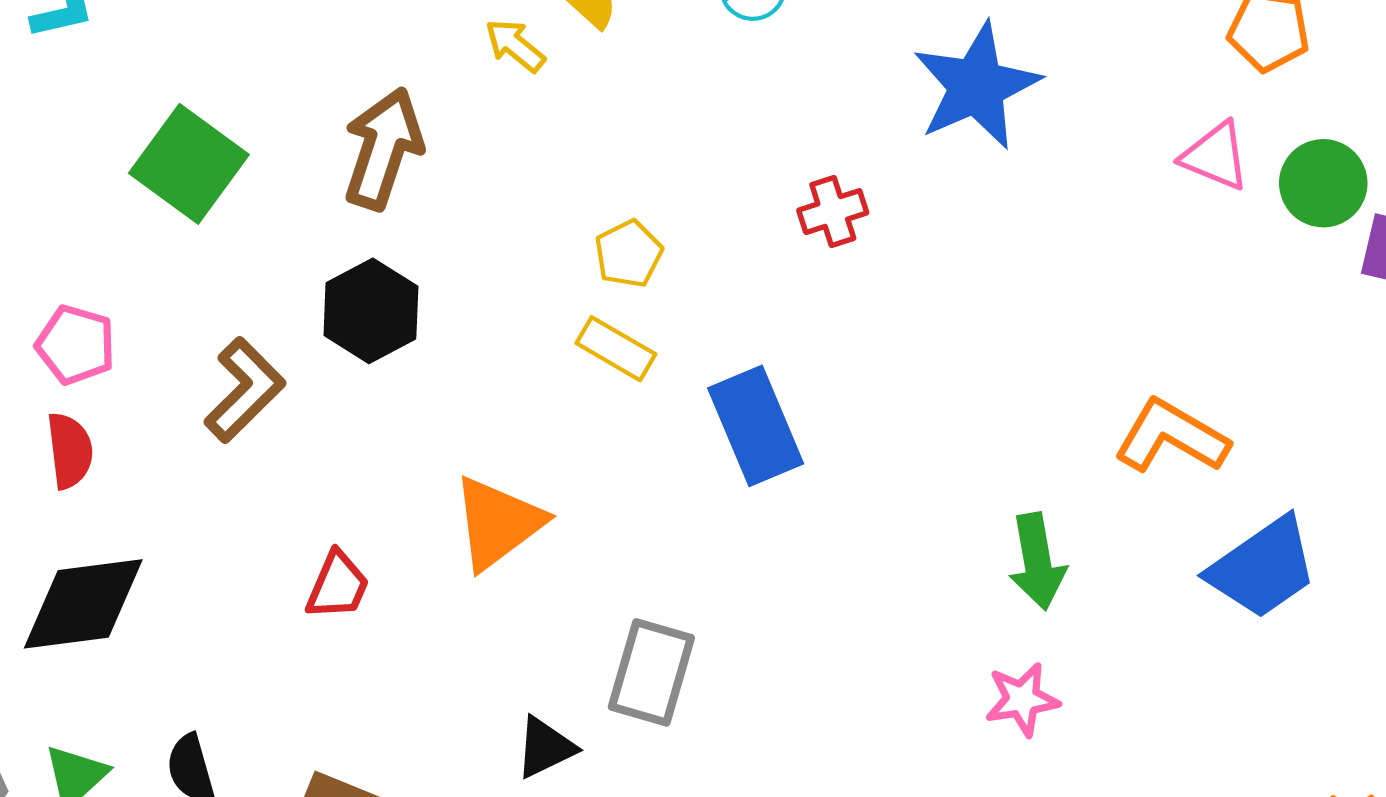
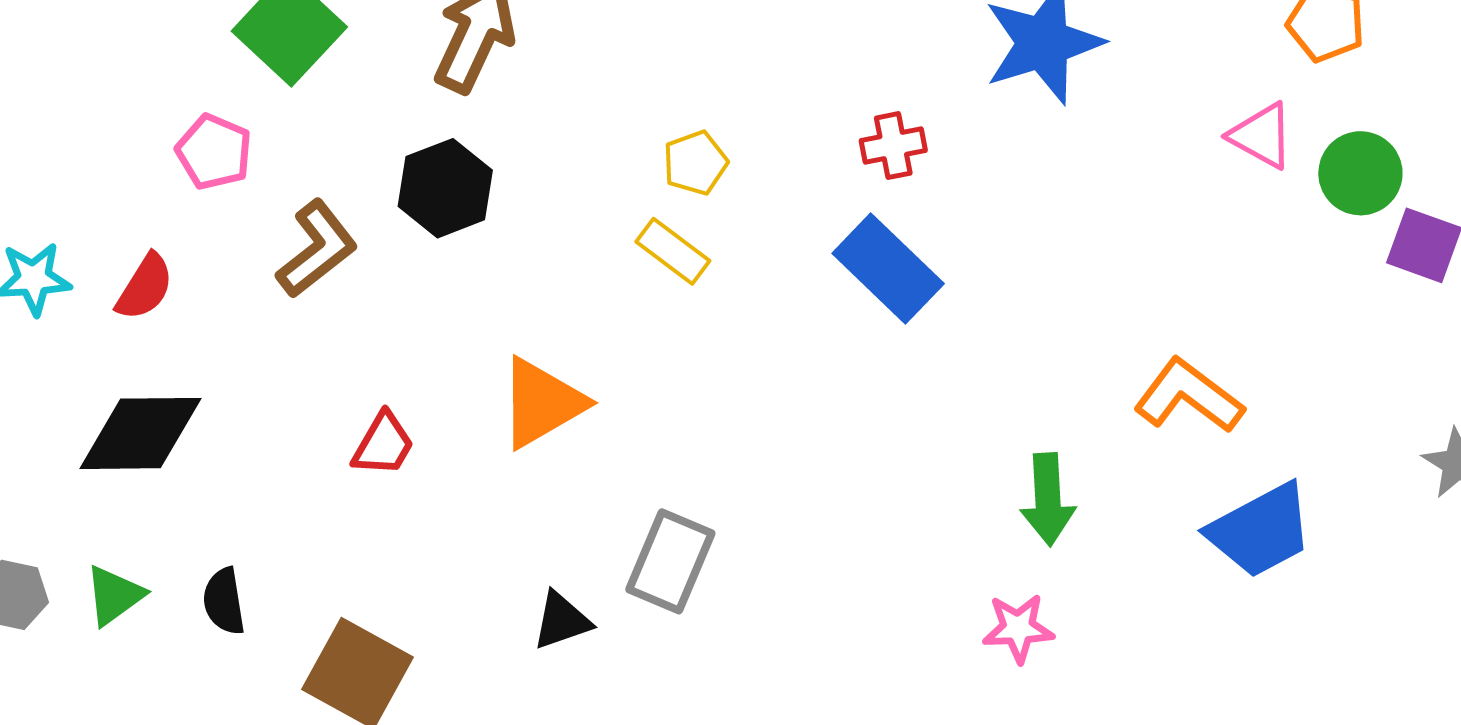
pink pentagon: (76, 345) -> (214, 152), moved
blue rectangle: (756, 426) -> (888, 268), moved, turned -30
red semicircle: (70, 451) -> (145, 287), turned 32

